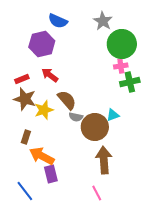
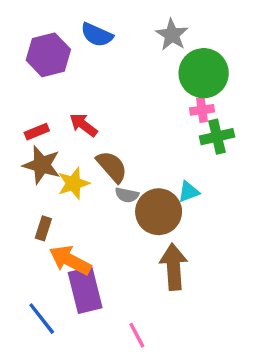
purple hexagon: (42, 44) -> (48, 55), moved
purple rectangle: (51, 174) -> (85, 290), size x1.5
pink line: (97, 193) -> (137, 335), moved

